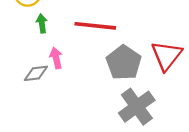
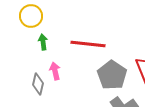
gray diamond: (36, 73) -> (38, 84), turned -70

